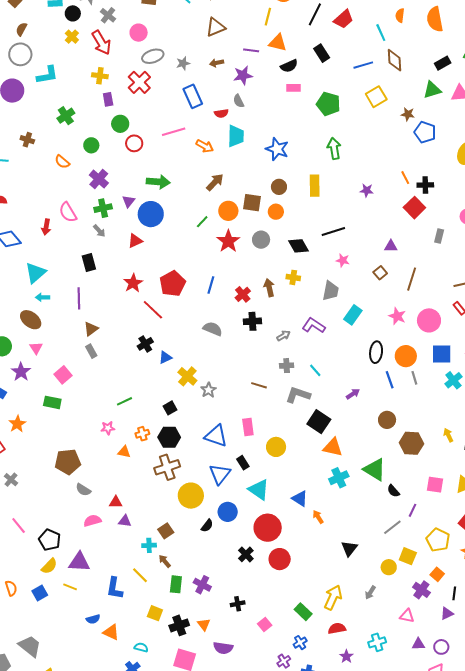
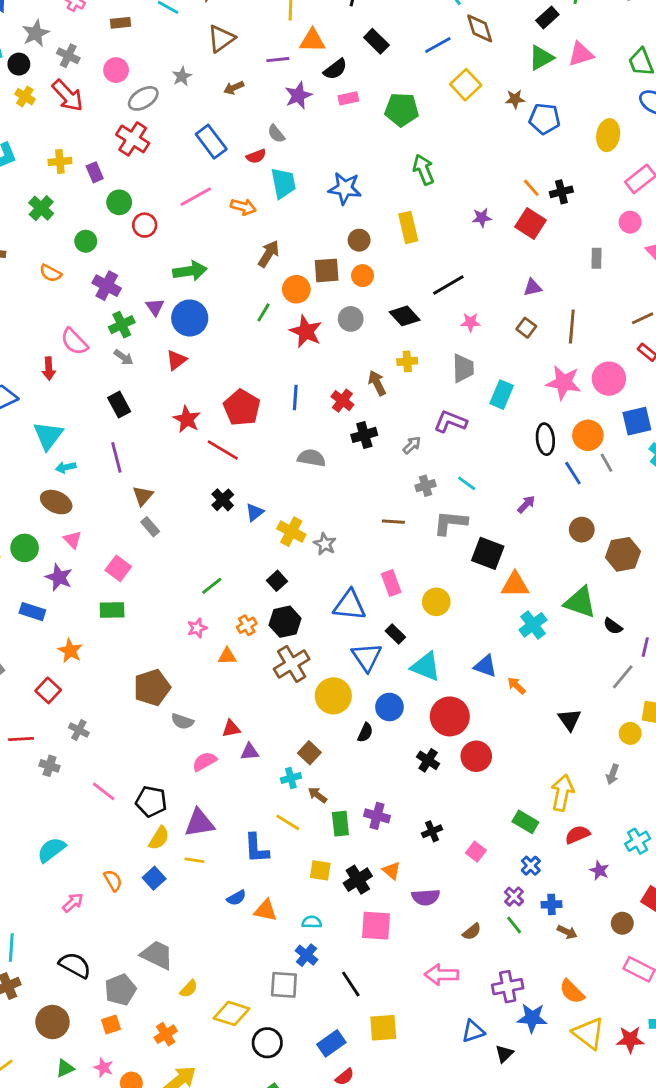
gray star: (183, 63) -> (182, 76), moved
purple star: (243, 75) -> (298, 95), moved
yellow cross: (100, 76) -> (60, 161), moved
red square: (414, 208) -> (530, 223), moved
pink star: (397, 316) -> (564, 383), size x1.4

